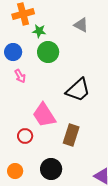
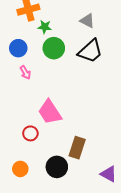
black trapezoid: (78, 90) -> (90, 51), moved
brown rectangle: (71, 135) -> (77, 148), moved

